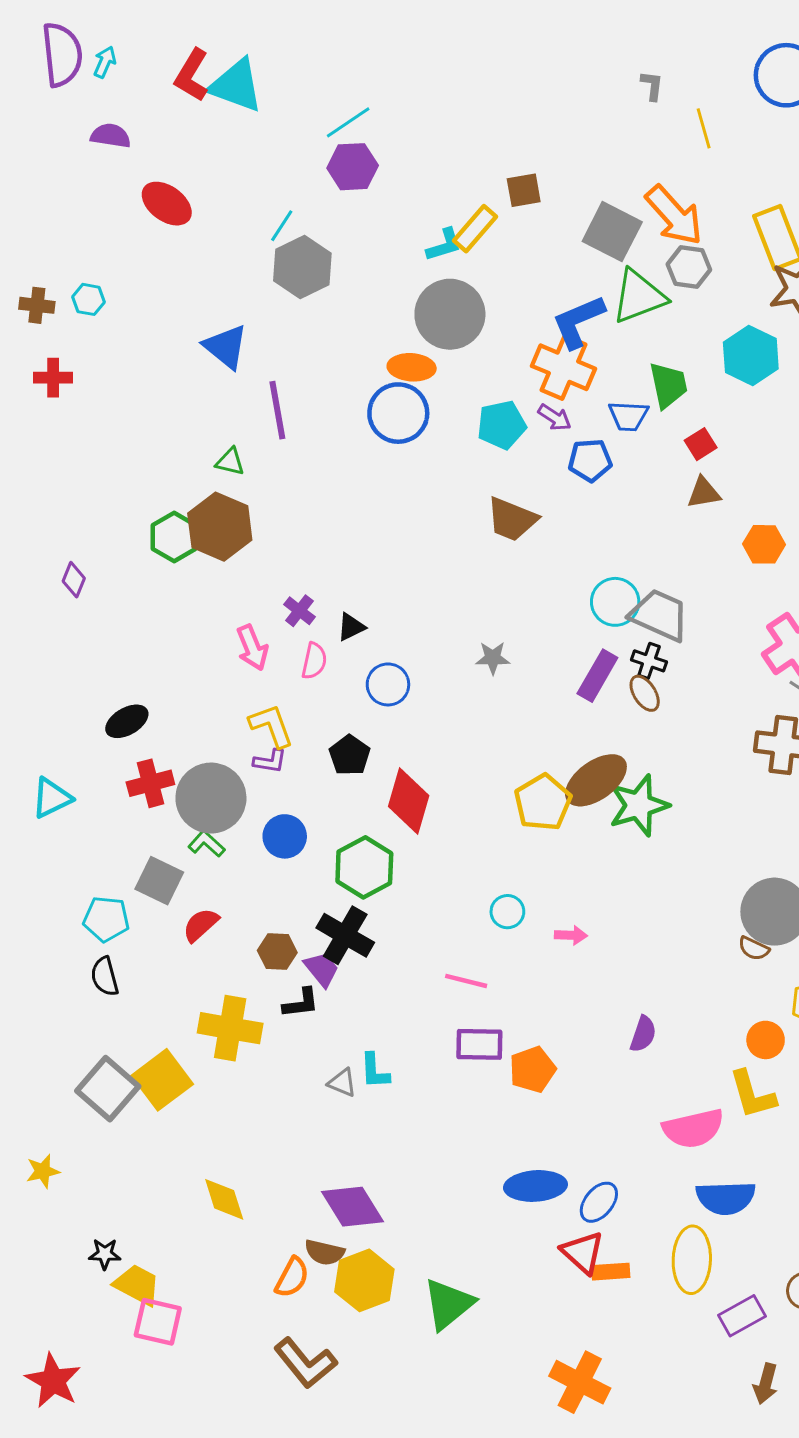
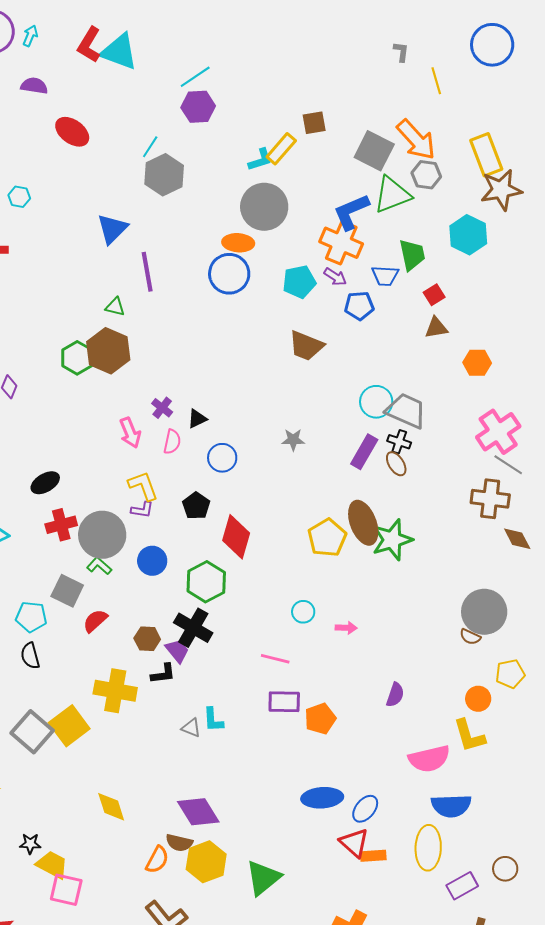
blue triangle: (226, 347) -> (112, 229), turned 36
brown ellipse: (596, 780) -> (363, 523), turned -75

